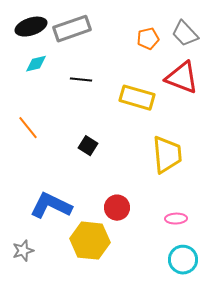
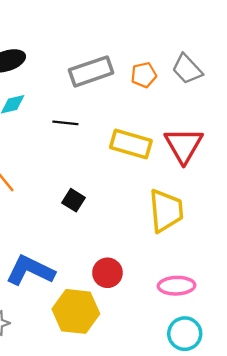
gray rectangle: (72, 29) -> (91, 71), moved
red triangle: (182, 78) -> (184, 145), moved, turned 39
pink ellipse: (176, 219) -> (177, 286), size x1.4

